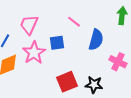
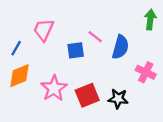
pink line: (74, 22) -> (95, 37), moved
pink star: (34, 53) -> (54, 88), moved

